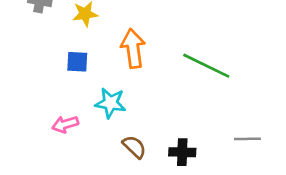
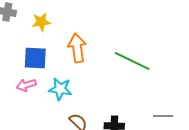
blue square: (77, 62) -> (35, 58), size x1.4
pink arrow: (65, 124) -> (26, 85), moved

